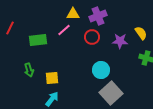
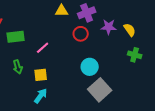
pink line: (64, 30) -> (43, 48), moved
green rectangle: (38, 40) -> (16, 37), moved
purple star: (120, 41) -> (109, 27), moved

